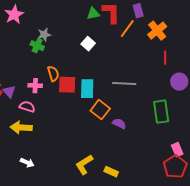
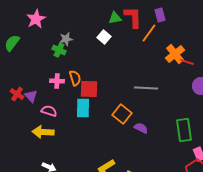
orange cross: (157, 31) -> (175, 54), moved
white square: (88, 44) -> (104, 37), moved
red line: (165, 58) -> (187, 62), turned -72
pink cross: (35, 86) -> (57, 81), moved
cyan rectangle: (87, 89) -> (83, 108), moved
green rectangle: (161, 112) -> (184, 130), moved

